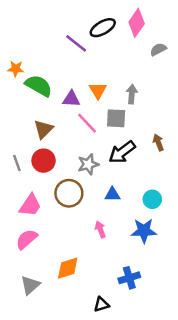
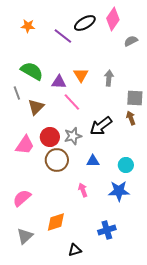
orange star: (16, 69) -> (28, 26), moved
gray square: (116, 118) -> (135, 98), moved
red circle: (44, 161) -> (50, 137), moved
gray line: (17, 163) -> (17, 93), moved
pink trapezoid: (30, 205) -> (25, 145), moved
black triangle: (102, 304) -> (75, 250), moved

